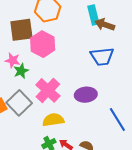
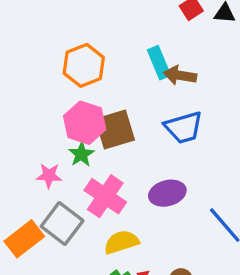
brown square: (21, 30) -> (115, 130), moved
pink star: (13, 60) -> (49, 176), moved
green star: (21, 71) -> (81, 154), moved

